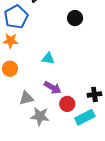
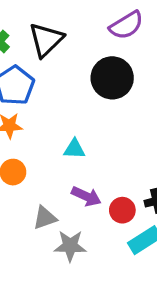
black circle: (75, 18) -> (112, 78), size x1.6
red circle: (67, 104) -> (122, 210), moved

